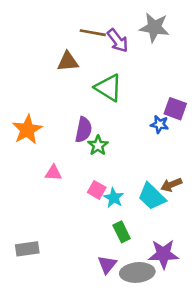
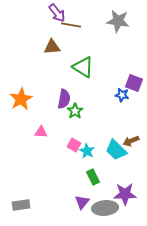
purple arrow: (118, 41) -> (57, 13), moved
gray rectangle: (27, 249) -> (21, 205), moved

